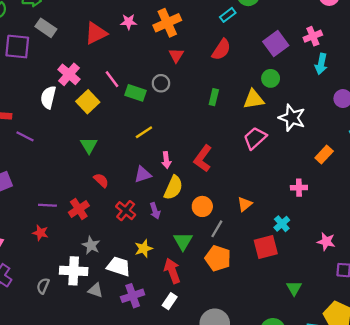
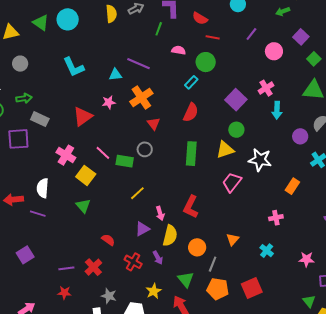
white semicircle: (48, 97) -> (43, 188), moved
green rectangle: (214, 97) -> (191, 154), size x1.6
green triangle: (89, 145) -> (83, 206), moved
red square: (266, 247) -> (252, 288), moved
green triangle: (294, 288) -> (309, 301), moved

